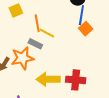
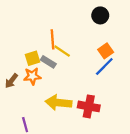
yellow square: (16, 11) -> (32, 58), moved
blue line: (81, 15) -> (104, 66), moved, turned 30
orange star: (22, 58) -> (32, 76), size x0.7

